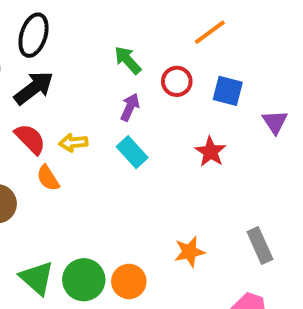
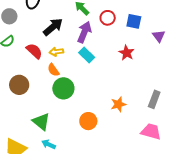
black arrow: (34, 88) -> (53, 27), moved
purple arrow: (130, 107) -> (84, 32), size x1.5
orange semicircle: (48, 178) -> (53, 70), moved
gray rectangle: (260, 246) -> (154, 99), turned 48
green circle: (84, 280) -> (63, 88), moved

